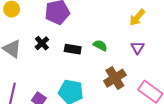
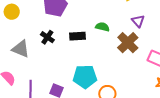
brown cross: (115, 78) -> (128, 43), moved

